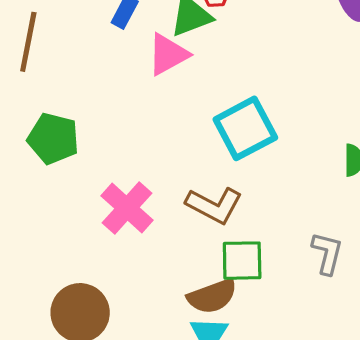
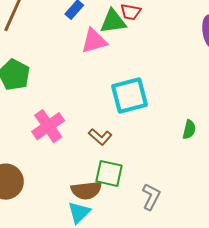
brown L-shape: (214, 205) -> (100, 137), size x0.7
gray L-shape: (327, 253) -> (151, 197), moved

